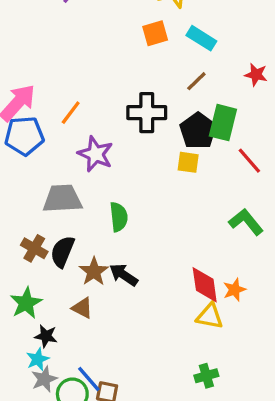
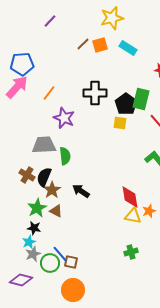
brown line: (196, 81) -> (83, 44), moved
blue pentagon: (24, 136) -> (22, 64), moved
green semicircle: (119, 217) -> (65, 156), moved
brown star: (94, 272) -> (52, 190), moved
orange star: (234, 290) -> (149, 211), moved
green star: (26, 303) -> (37, 208), moved

